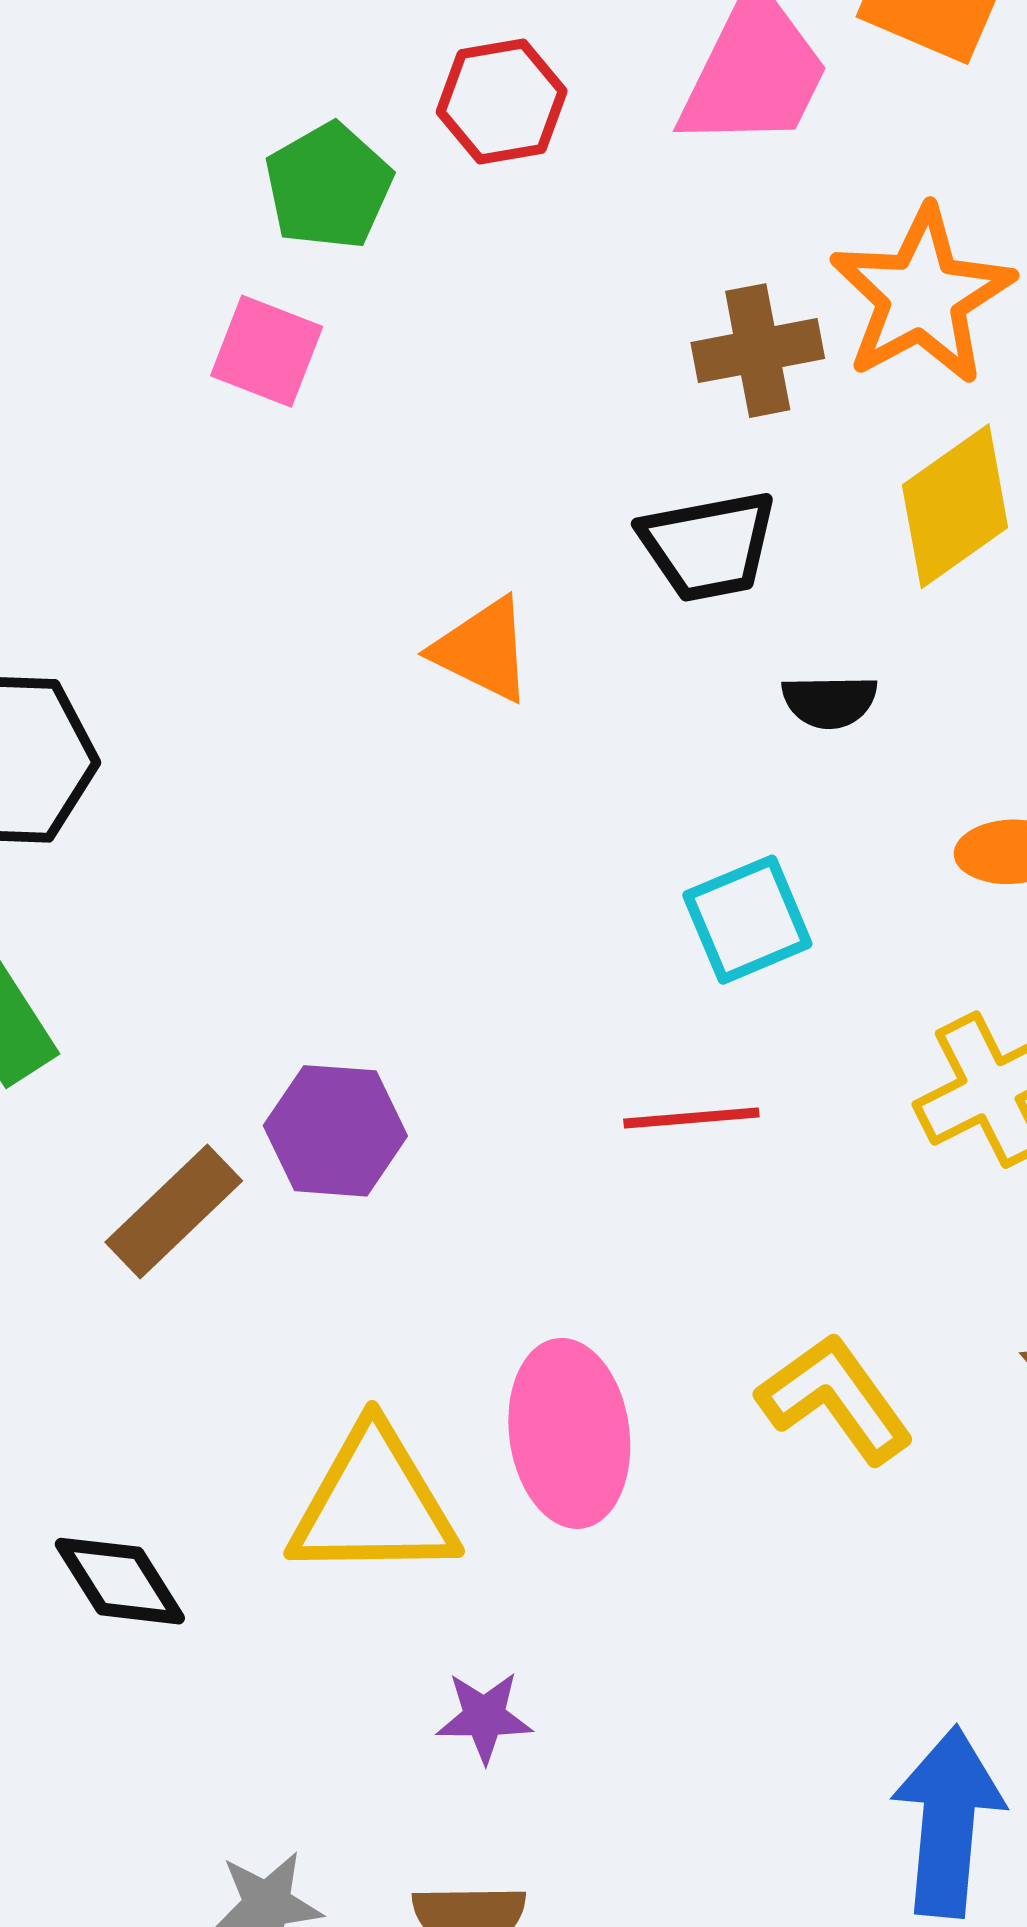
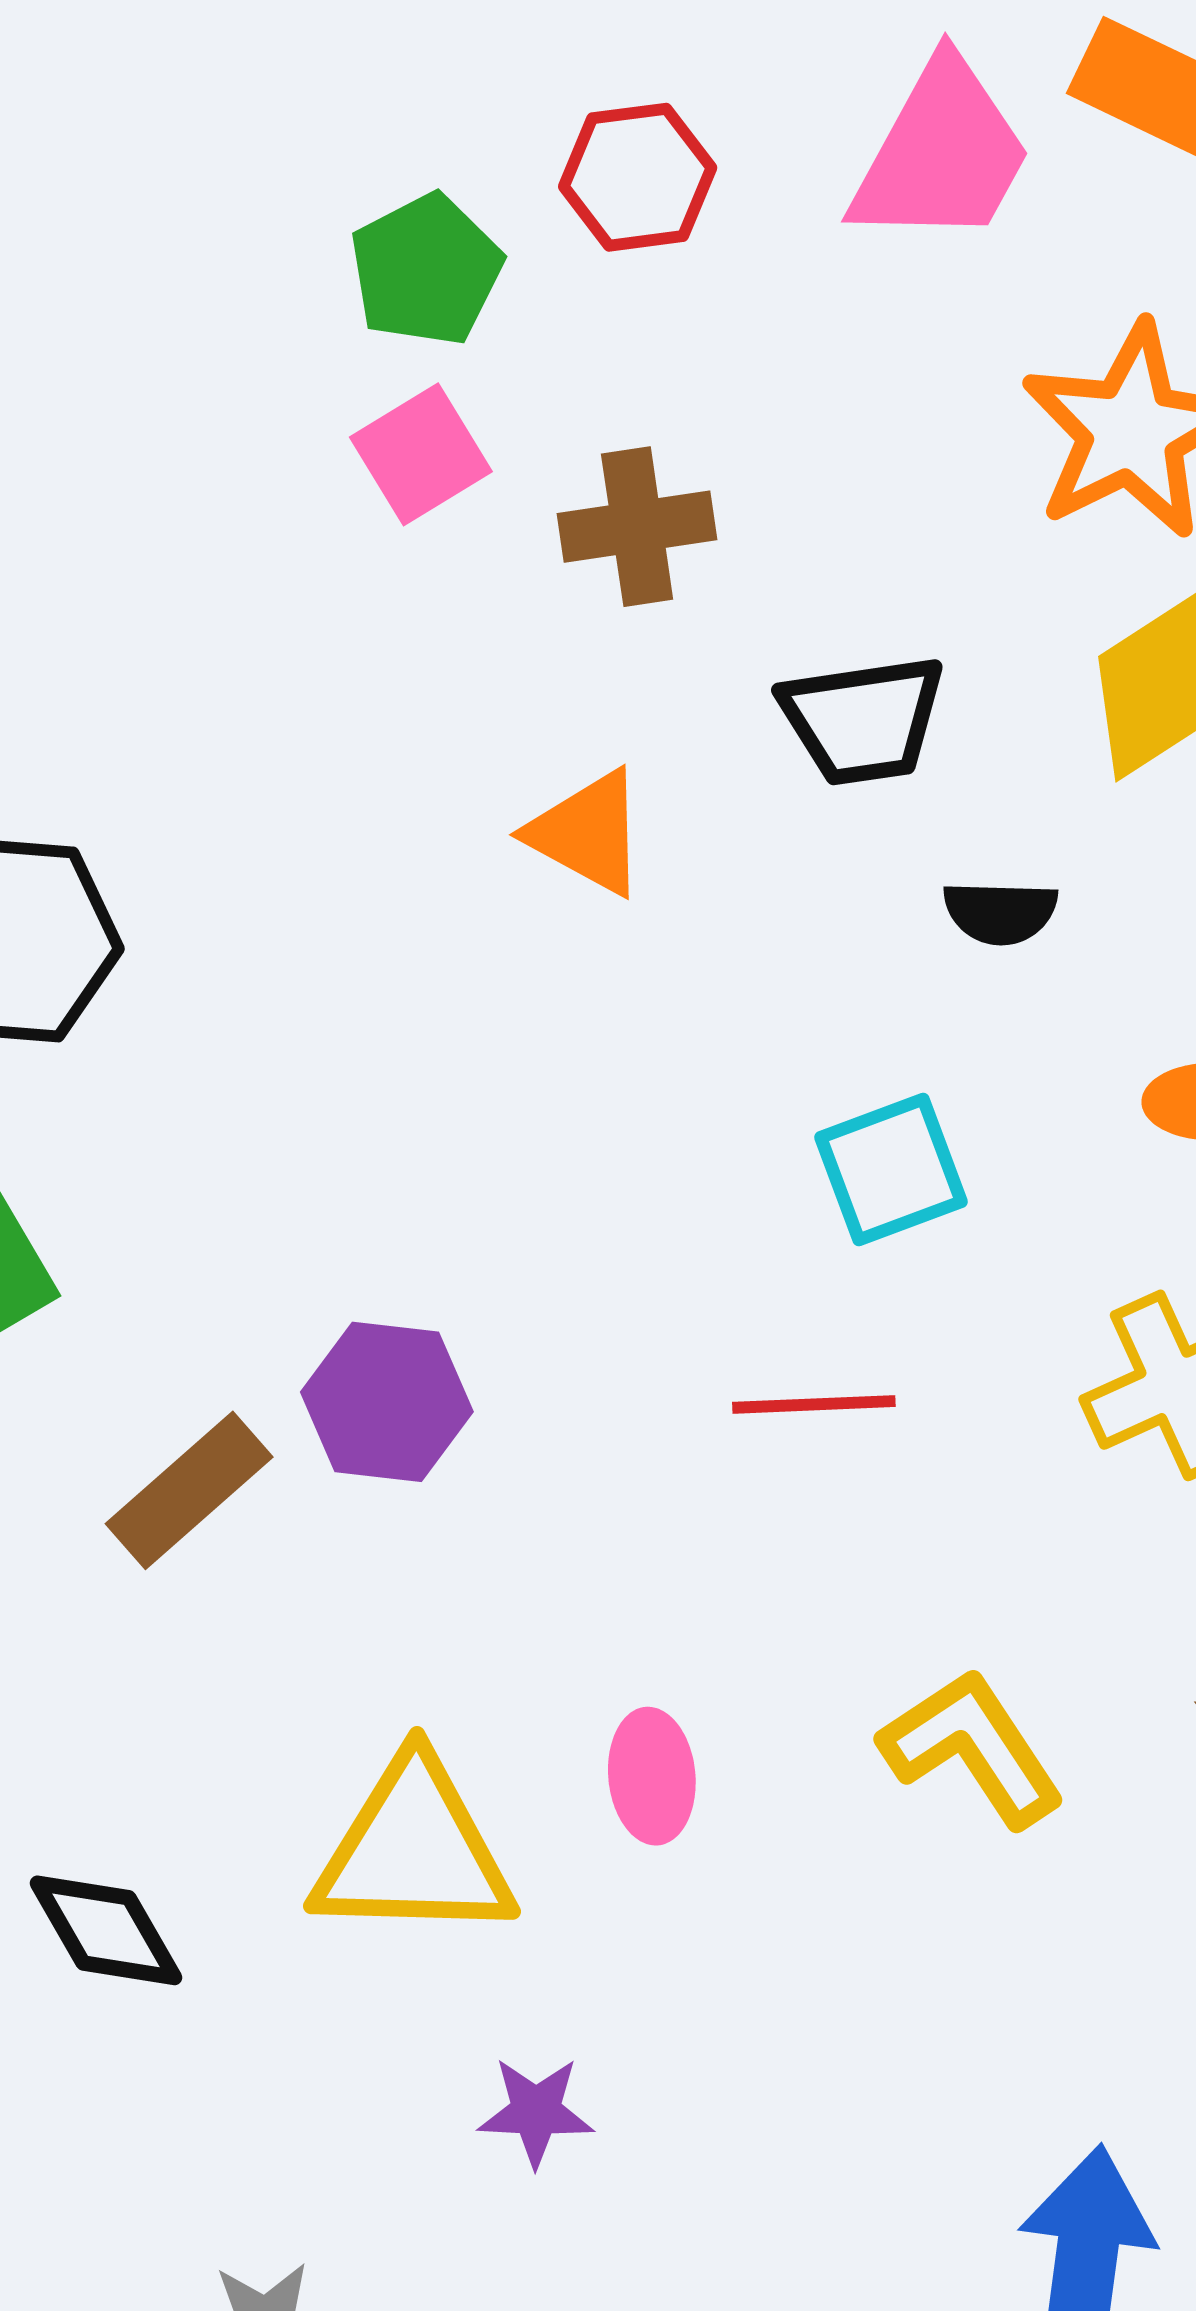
pink square: (267, 351) -> (421, 454), moved, turned 35
brown cross: (758, 351) -> (637, 527), moved
pink ellipse: (569, 1433) -> (652, 1776), size x0.6

